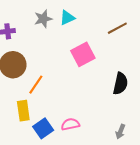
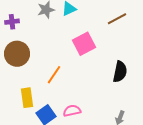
orange line: (36, 85) -> (54, 75), moved

